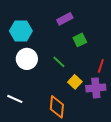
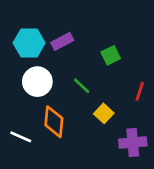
purple rectangle: (65, 19) -> (62, 41), moved
purple cross: (96, 88) -> (133, 142), moved
orange diamond: (57, 107) -> (54, 122), moved

